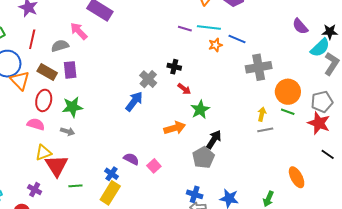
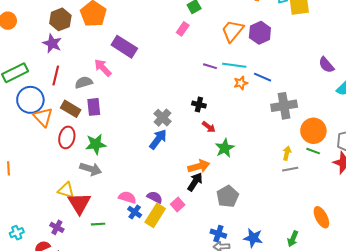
gray cross: (148, 79) -> (162, 118), moved
pink semicircle: (36, 124) -> (127, 197), moved
gray arrow: (68, 131) -> (91, 169), size x1.5
black arrow: (214, 139) -> (195, 182), moved
yellow triangle: (43, 153) -> (66, 190), turned 36
yellow rectangle: (110, 193) -> (155, 215), moved

